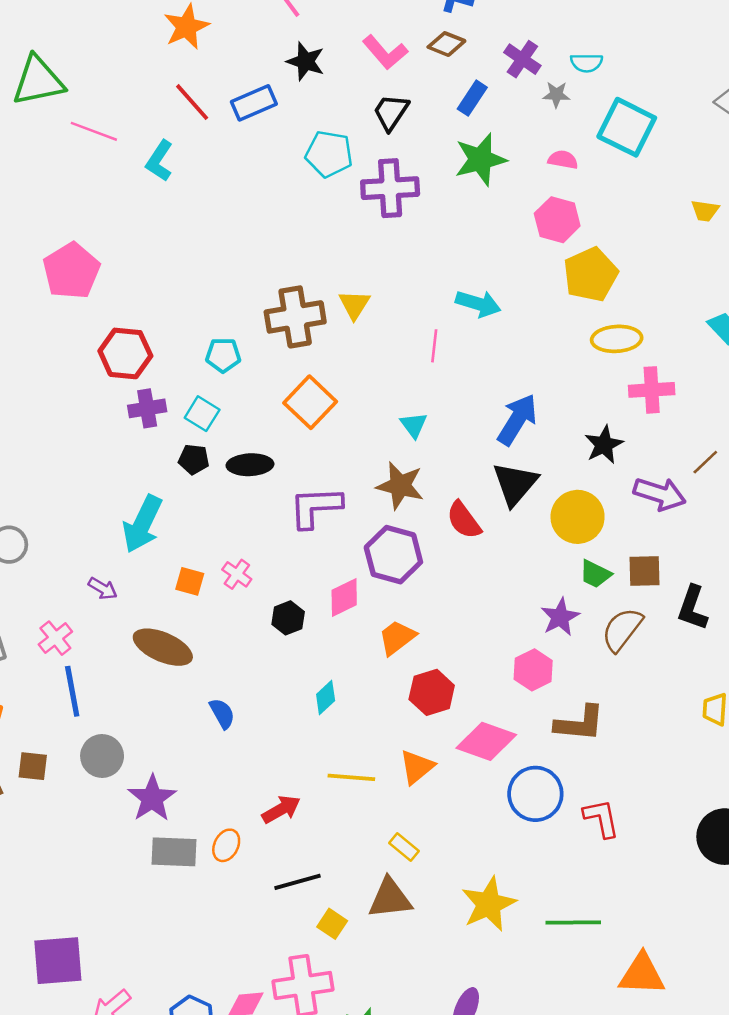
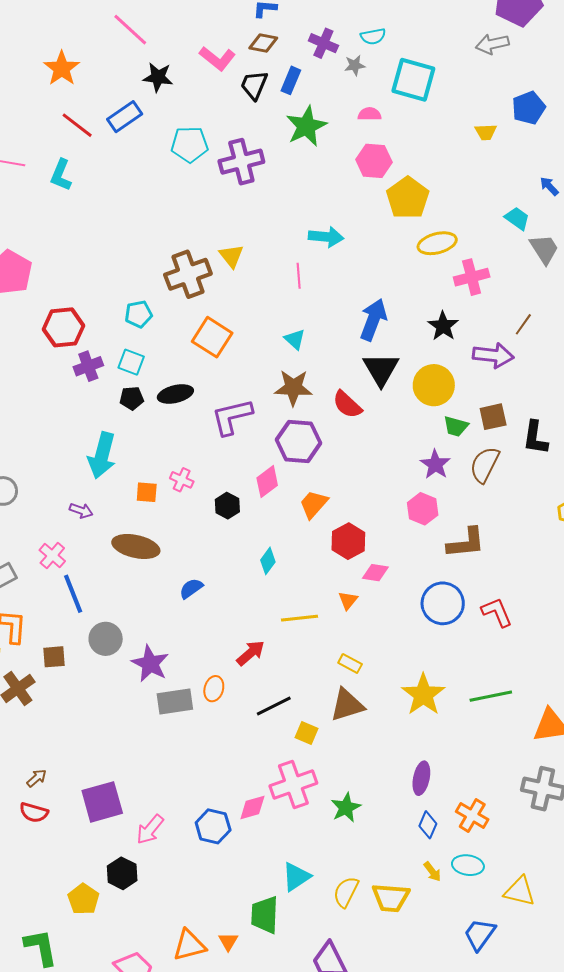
black trapezoid: (391, 112) -> (254, 85), moved
blue semicircle: (222, 713) -> (191, 588), turned -85
pink diamond: (486, 741) -> (375, 573), moved, size x0.6
orange triangle: (417, 767) -> (348, 600), size x0.7

